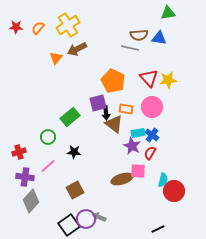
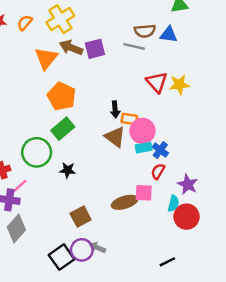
brown arrow: (77, 49) -> (71, 48), turned 48
orange triangle: (56, 58) -> (46, 58), size x1.5
orange pentagon: (113, 81) -> (62, 96), moved
purple square: (98, 103) -> (95, 49), moved
pink circle: (152, 107) -> (142, 131), moved
black arrow: (106, 113) -> (115, 110), moved
green circle: (48, 137) -> (37, 152), size x1.6
purple star: (132, 146) -> (188, 184), moved
pink line: (48, 166) -> (19, 187), moved
brown square: (75, 190) -> (81, 217), moved

